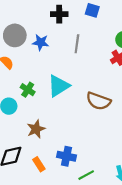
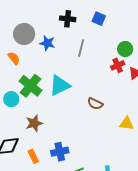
green cross: (28, 90) -> (30, 86), size x1.6
brown semicircle: (98, 101) -> (95, 104), size x0.7
blue cross: (66, 156) -> (60, 152), turned -30

